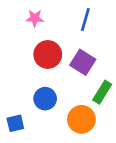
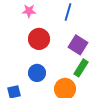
purple square: (83, 62) -> (78, 45), moved

